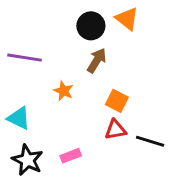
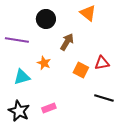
black circle: (91, 26) -> (46, 19), moved
cyan triangle: (19, 118) -> (22, 77), moved, turned -42
red triangle: (115, 130) -> (102, 63), moved

